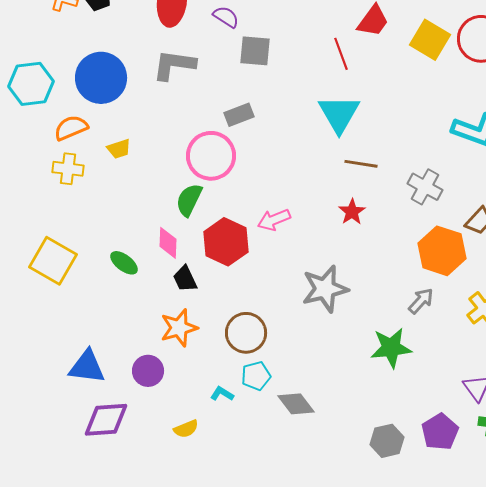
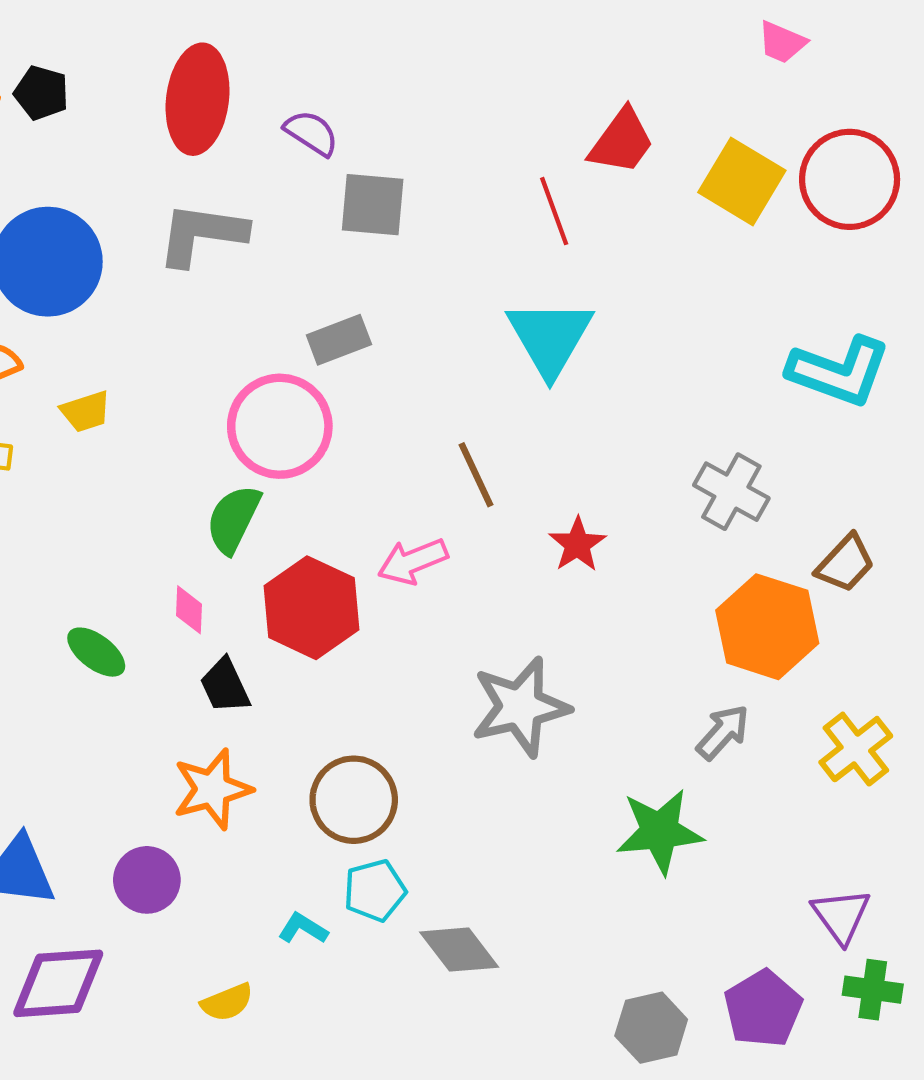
brown line: (361, 164) -> (476, 475), moved, turned 56
pink diamond: (168, 243) -> (189, 610), size x0.7

